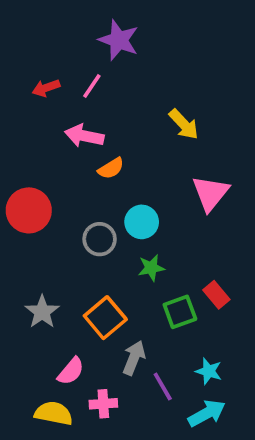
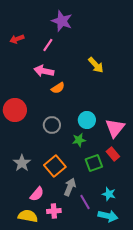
red arrow: (46, 88) -> (17, 39), moved
pink triangle: (211, 193) -> (115, 128), moved
cyan circle: (142, 222) -> (87, 120), moved
cyan arrow: (207, 413) -> (108, 216), turned 42

